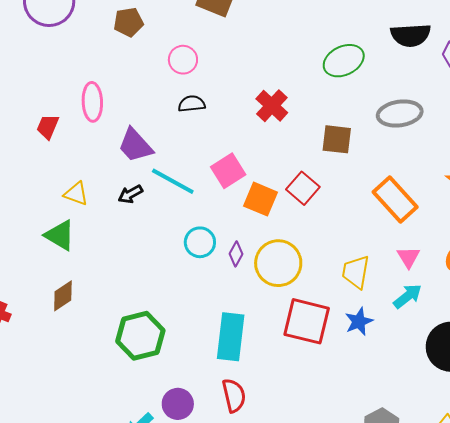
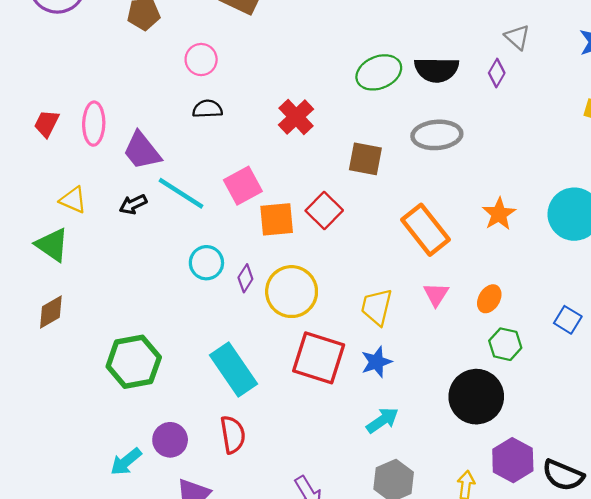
black semicircle: (411, 35) -> (437, 70), moved
pink ellipse: (92, 102) -> (94, 124), moved
orange square: (261, 199) -> (277, 219), turned -32
cyan arrow: (408, 296) -> (382, 420), moved
cyan rectangle: (231, 337) -> (234, 370), turned -45

